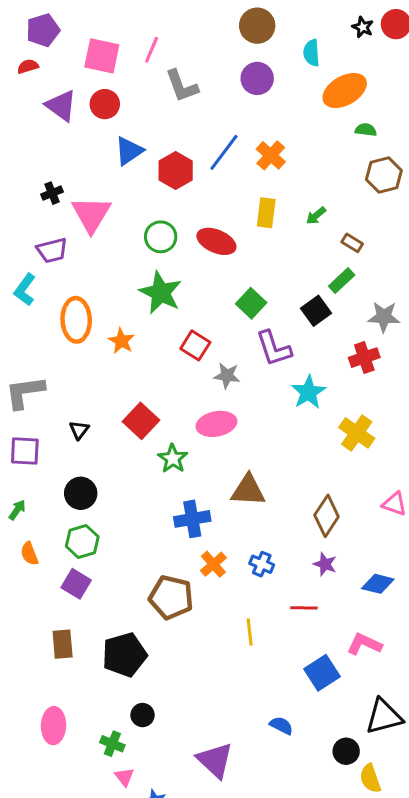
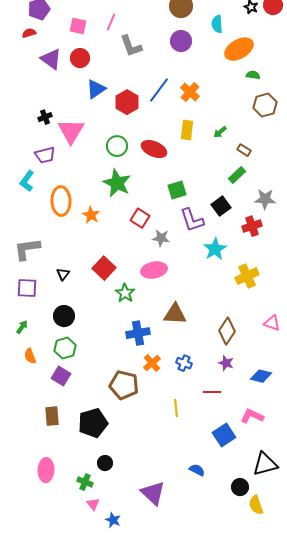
pink square: (102, 56) -> (78, 26), size x0.7
green square: (251, 303) -> (177, 190), turned 30
black square: (316, 311) -> (221, 206), moved
yellow cross: (357, 433) -> (247, 276), turned 30

